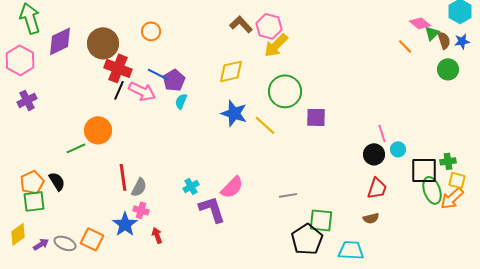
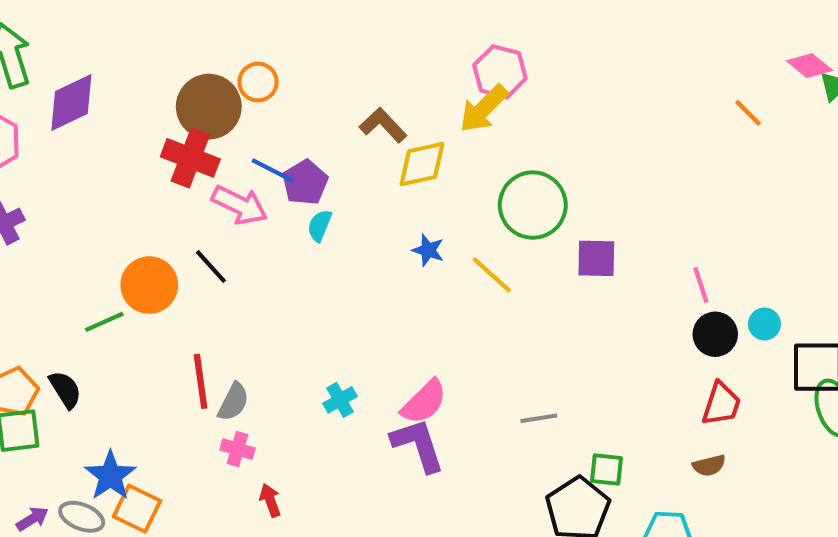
brown L-shape: (241, 24) -> (383, 125), moved
brown circle: (103, 43) -> (209, 107), moved
yellow arrow: (276, 45) -> (484, 109), moved
orange line: (405, 46) -> (748, 113), moved
black line: (119, 90) -> (211, 267), moved, turned -66
blue star: (234, 113) -> (428, 250), size x0.6
pink line: (382, 133) -> (701, 285), moved
purple L-shape: (212, 209) -> (418, 445), moved
green square: (321, 220) -> (607, 470), size x0.7
blue star: (125, 224) -> (110, 476), moved

